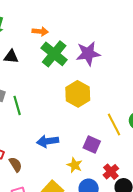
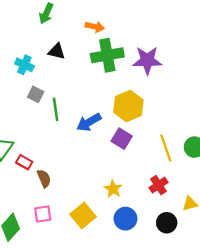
green cross: (54, 54) -> (107, 55), turned 32
blue arrow: (48, 141) -> (89, 122), moved, turned -30
purple square: (92, 144) -> (122, 139), moved
red cross: (111, 172) -> (159, 185), moved

